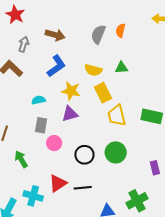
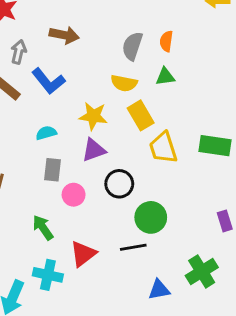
orange semicircle: (120, 31) -> (166, 41), moved
gray semicircle: (98, 34) -> (132, 46), moved
blue L-shape: (56, 66) -> (48, 81), moved, turned 90
green circle: (116, 152) -> (151, 217), moved
black circle: (84, 155) -> (119, 184), moved
green arrow: (21, 159) -> (43, 228), moved
black line: (83, 188) -> (133, 247), moved

